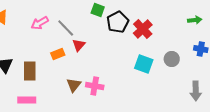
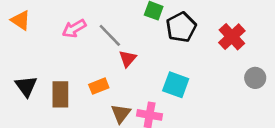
red cross: (143, 29) -> (232, 37), moved
orange rectangle: (58, 54) -> (99, 86), moved
cyan square: (144, 64) -> (176, 85), moved

